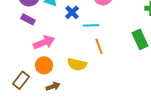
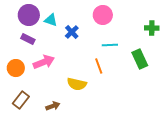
cyan line: (91, 25) -> (110, 45), moved
orange circle: (44, 65) -> (16, 68), moved

